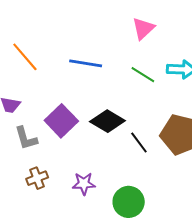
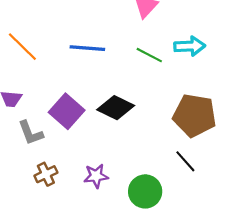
black line: (139, 142) -> (185, 161), moved

